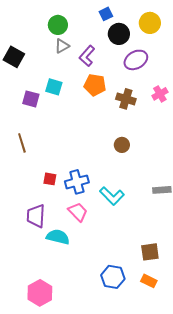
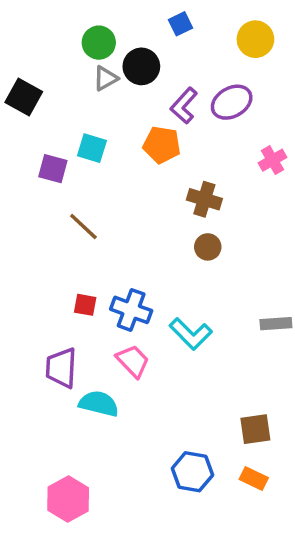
black circle: (119, 34) -> (141, 66), moved
purple L-shape: (87, 56) -> (184, 106), moved
brown cross: (126, 99) -> (204, 199), moved
brown line: (22, 143) -> (83, 226), moved, turned -30
blue cross: (77, 182) -> (131, 310), turned 35

